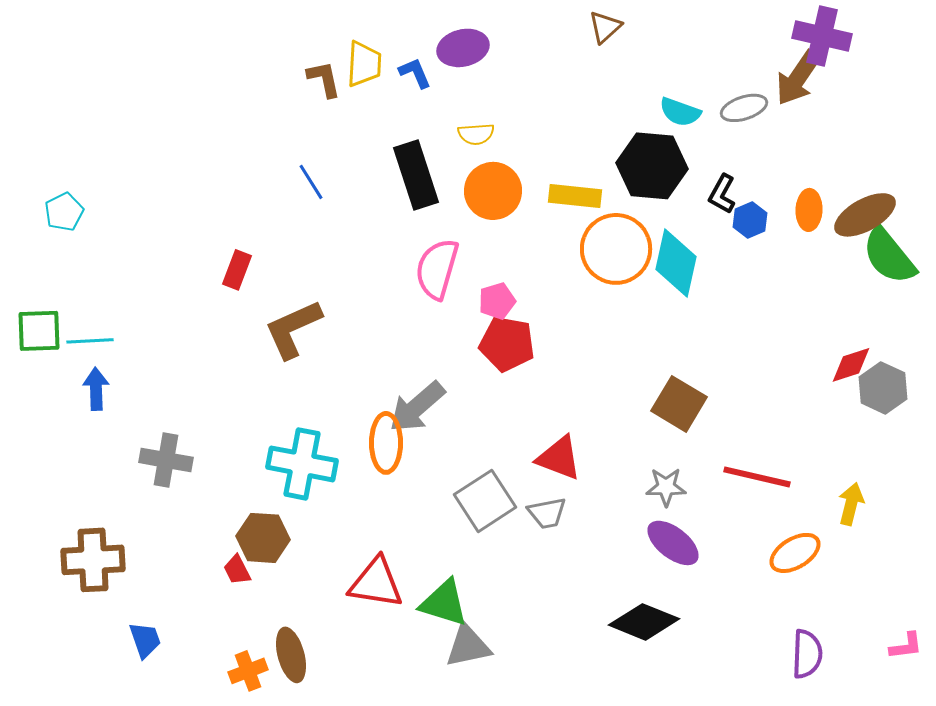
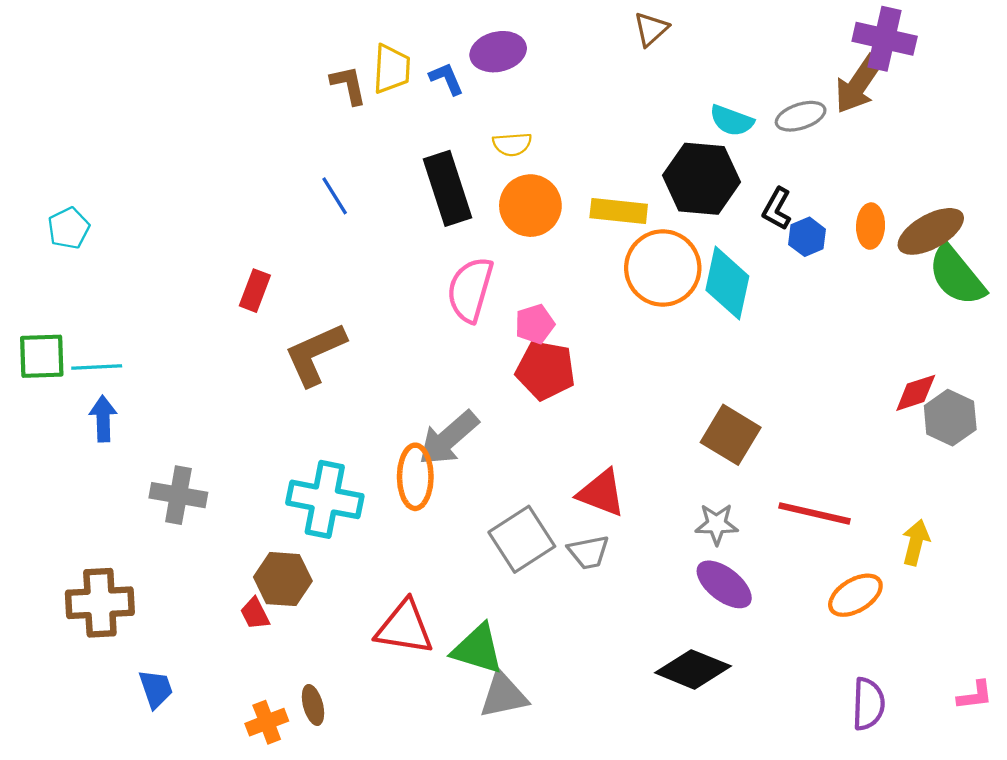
brown ellipse: (291, 655) -> (313, 705), size x0.7

